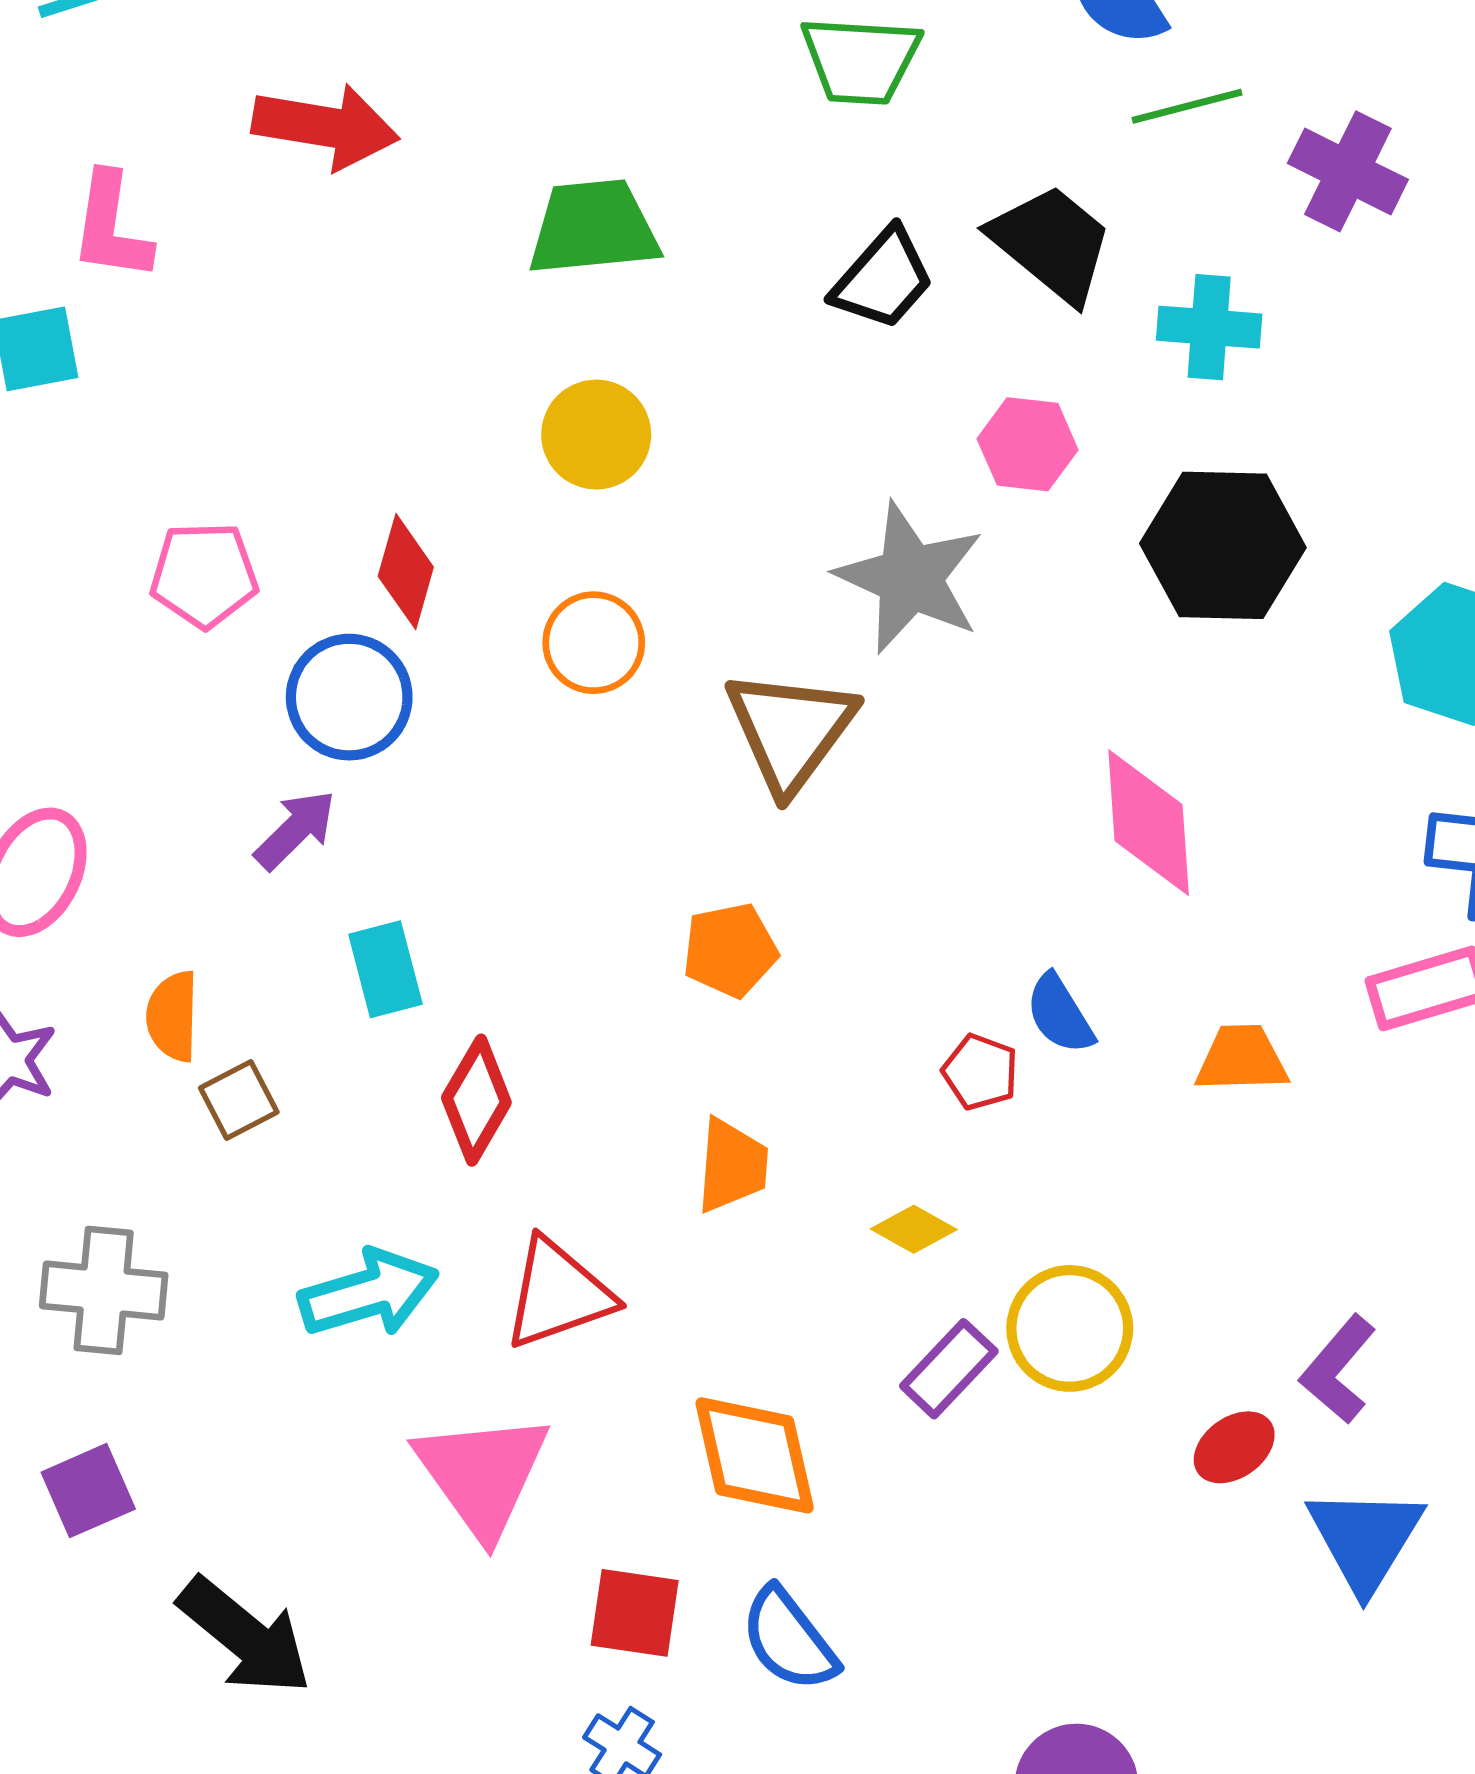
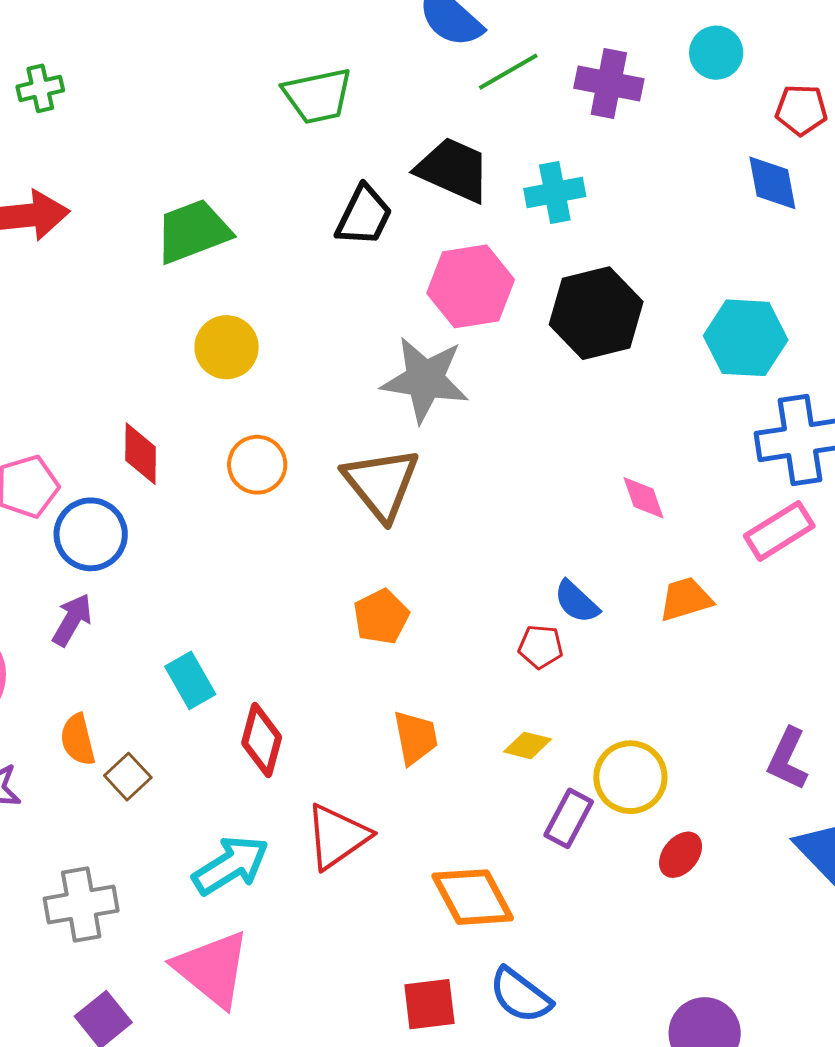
pink hexagon: (1028, 444) -> (471, 286), size x1.5
blue circle: (349, 697) -> (91, 534), moved
pink diamond: (1149, 823) -> (644, 498), moved, size x0.6
purple arrow: (295, 830) -> (72, 620), moved
red ellipse: (1234, 1447) -> (681, 855), moved
pink triangle: (482, 1474) -> (212, 969), moved

